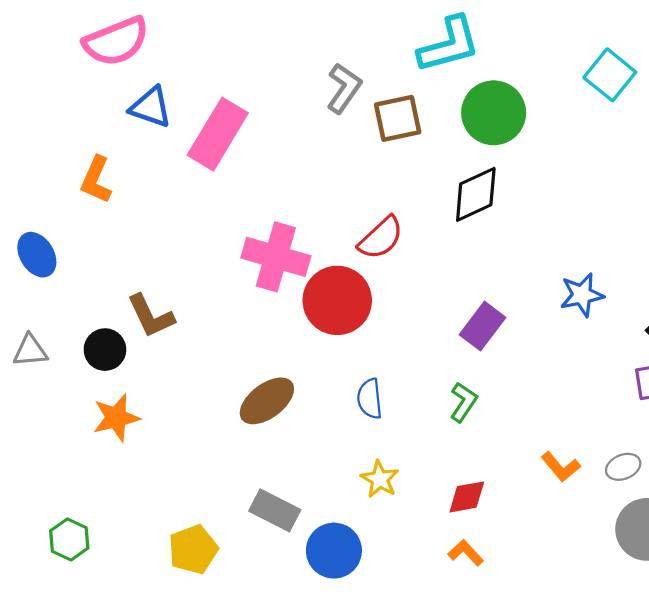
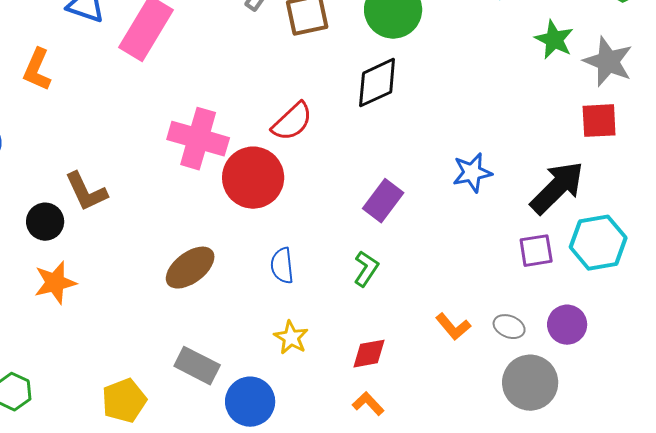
gray ellipse: (623, 467) -> (509, 327), turned 44

